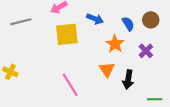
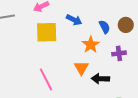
purple cross: (146, 51) -> (119, 53), turned 32
black arrow: (128, 79) -> (100, 79), turned 78

